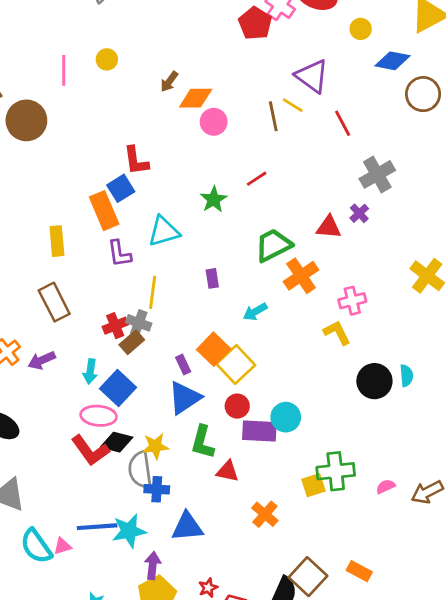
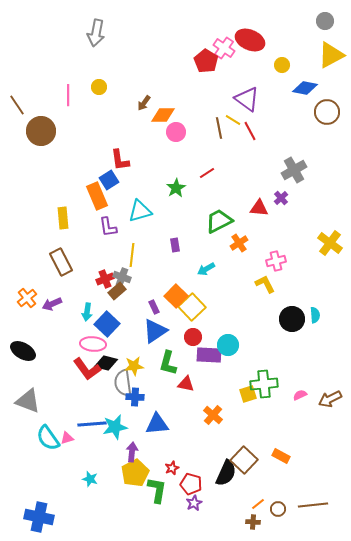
red line: (343, 123) -> (250, 131), moved
orange cross: (301, 276) -> (239, 243), size x0.7

